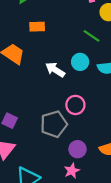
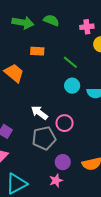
green line: (92, 36) -> (70, 62), moved
white arrow: (55, 70) -> (39, 113), moved

